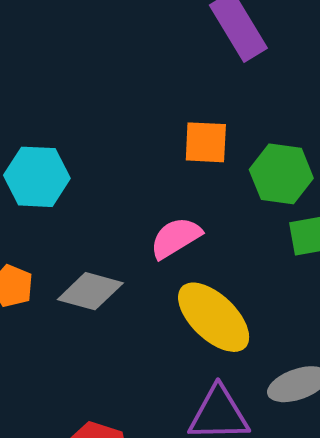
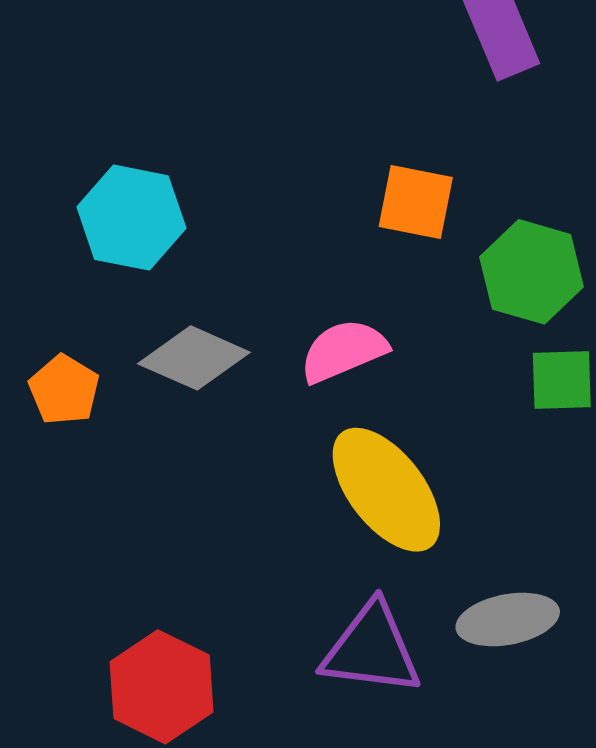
gray diamond: (90, 291) -> (194, 358), moved

